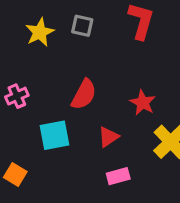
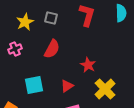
red semicircle: (84, 94) -> (52, 49), moved
pink cross: (17, 96) -> (15, 49), moved

